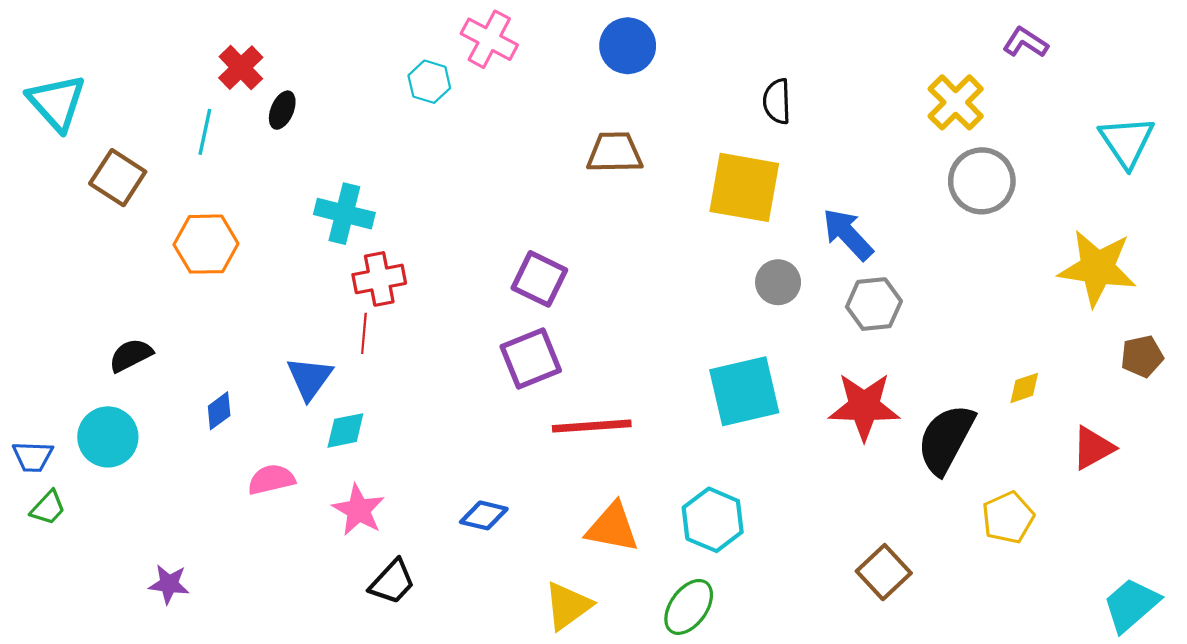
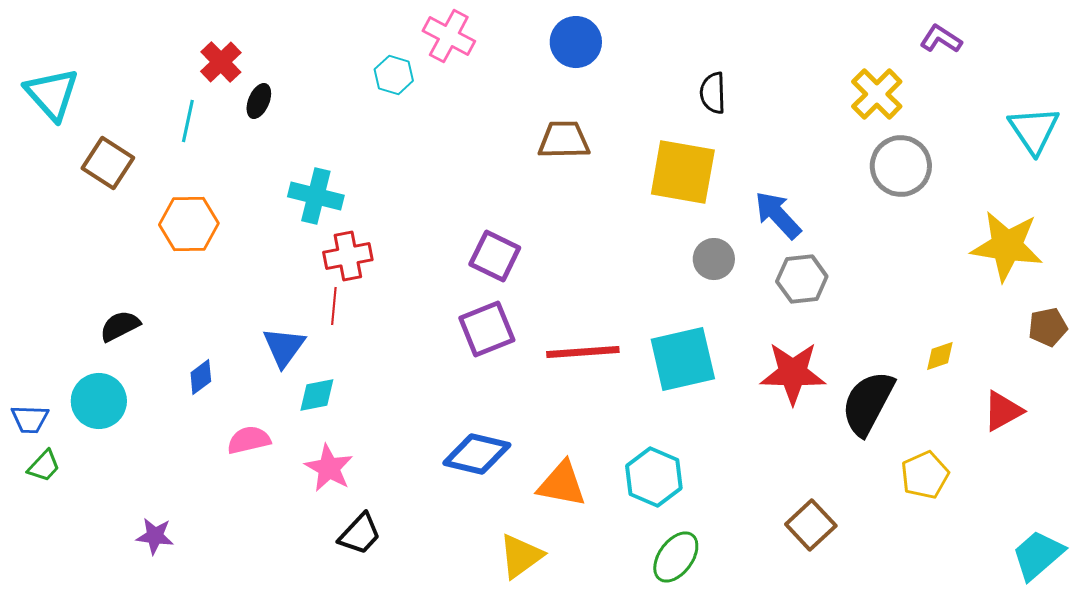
red line: (592, 426) -> (583, 352), moved
blue diamond: (484, 515) -> (477, 454), moved, size x1.5
green ellipse: (689, 607) -> (676, 557), moved

